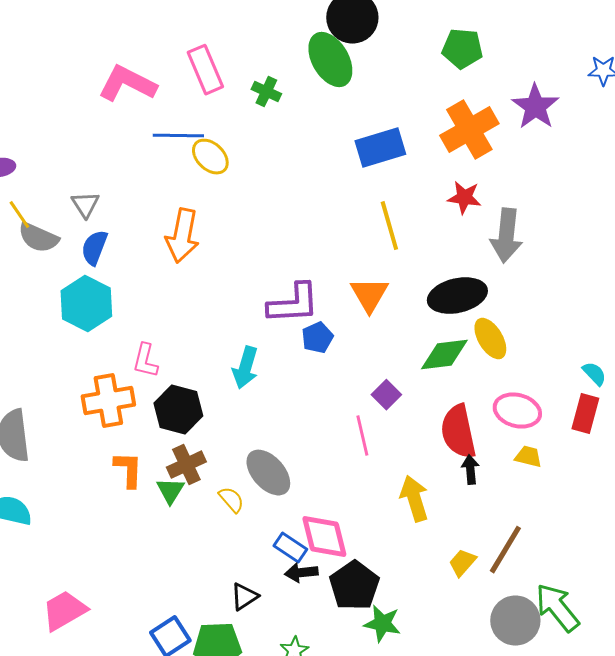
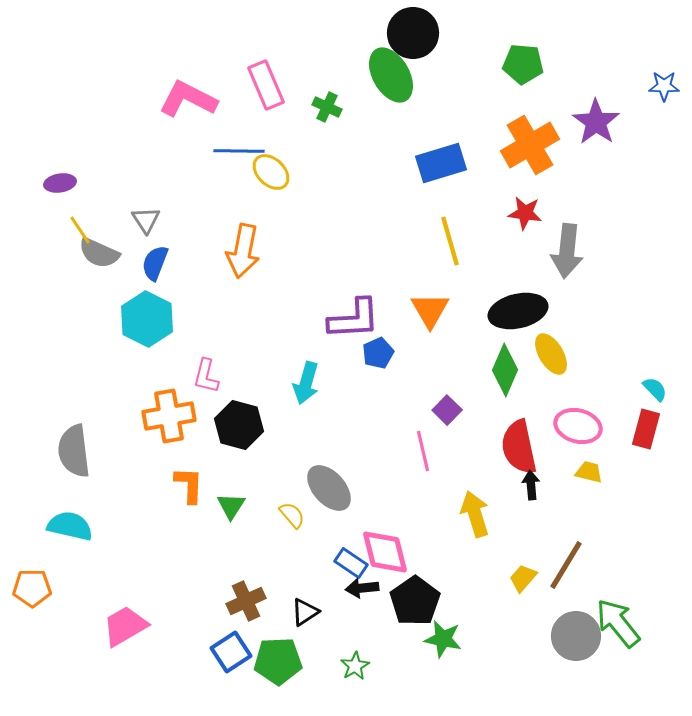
green diamond: (444, 355) -> (505, 370), turned -60
brown cross: (186, 465) -> (246, 601), moved

